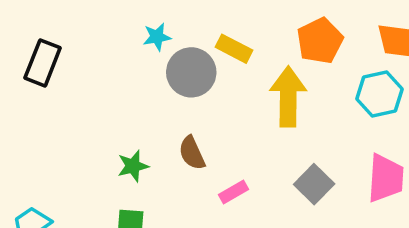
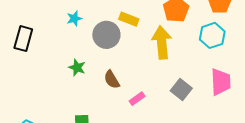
cyan star: (157, 37) -> (74, 18), moved
green star: (133, 166) -> (77, 67), moved, turned -30

